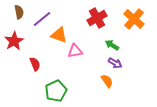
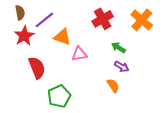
red star: (14, 41) -> (24, 36), moved
red semicircle: (35, 64) -> (37, 68), size x1.5

